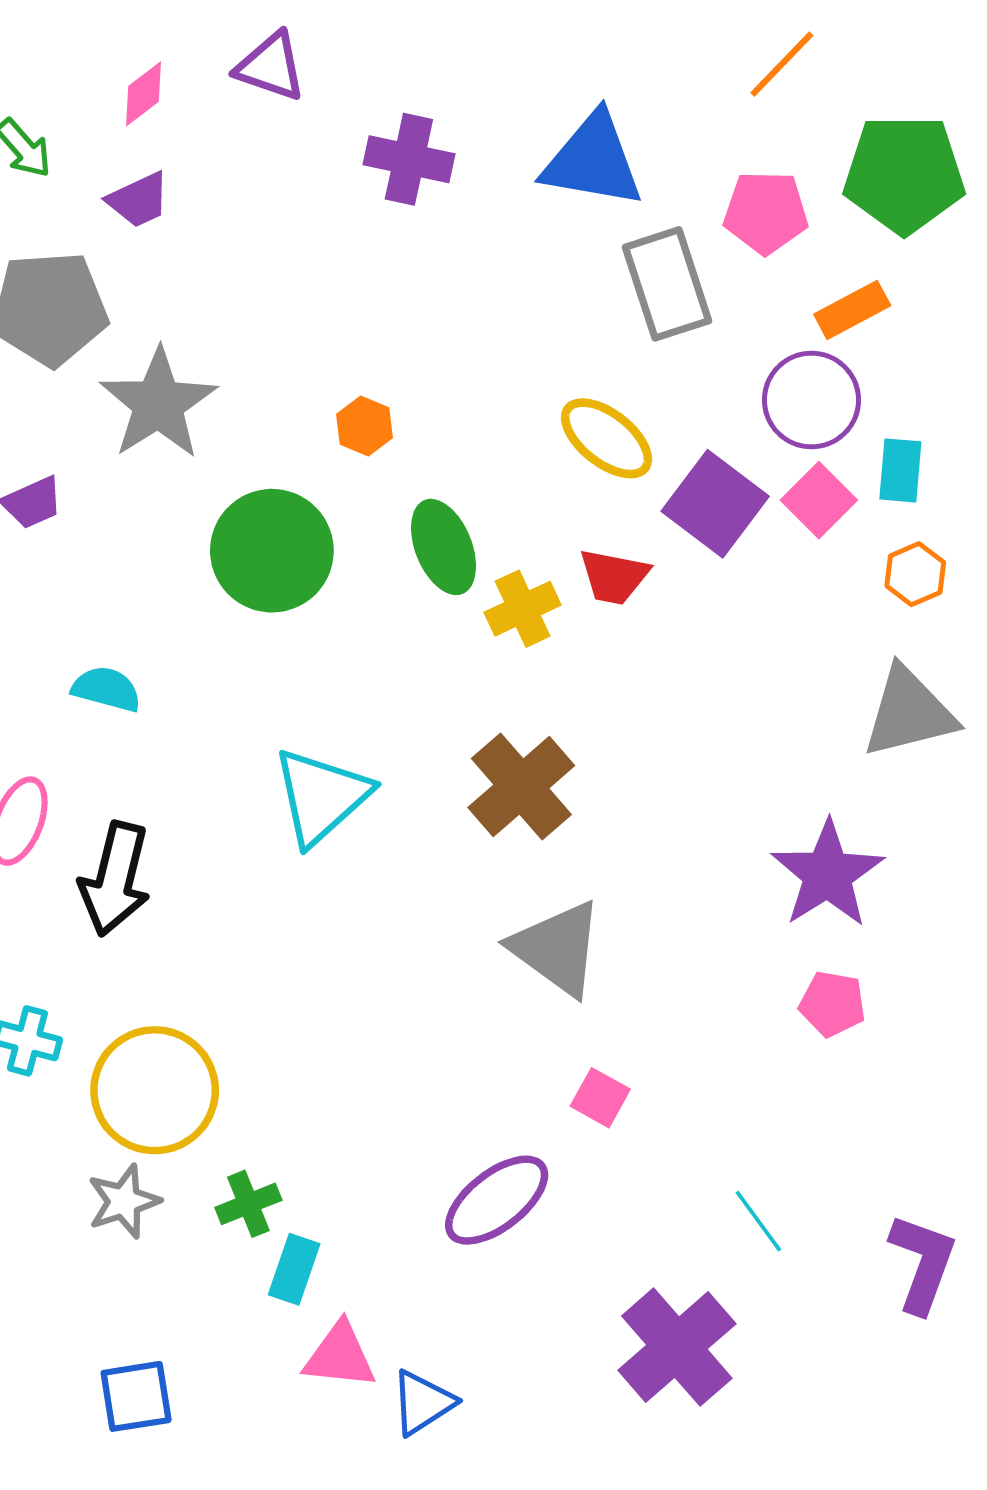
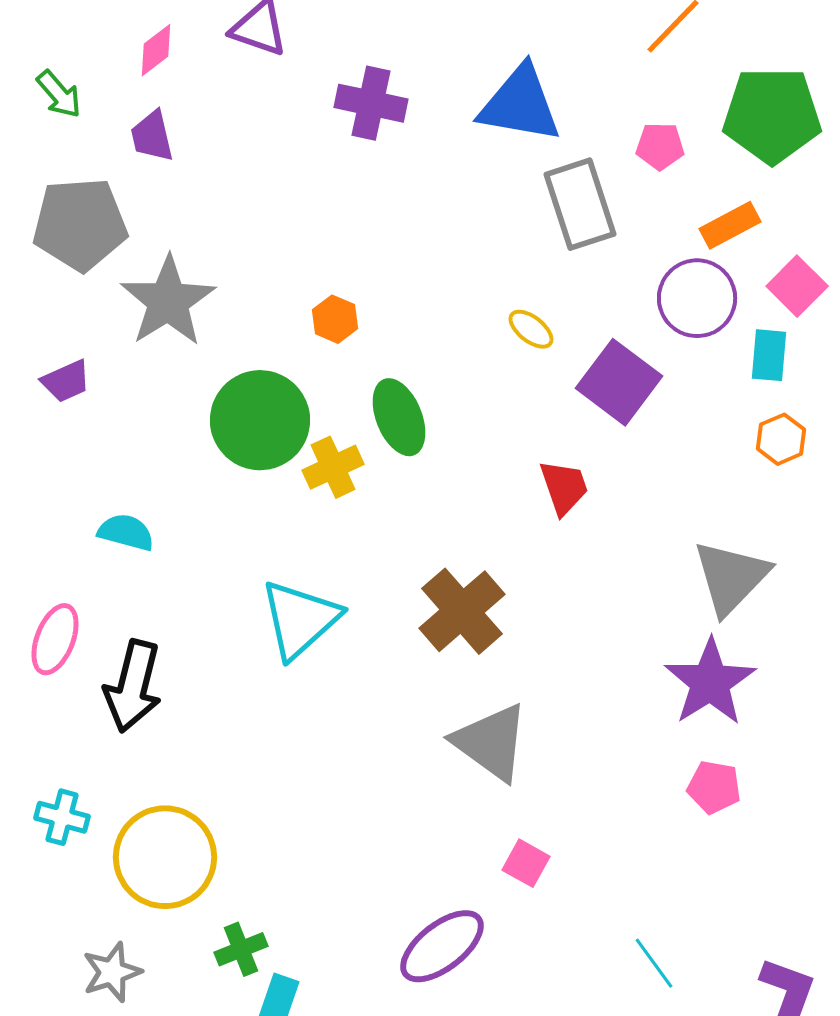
purple trapezoid: (139, 200) -> (152, 136), turned 102
pink pentagon: (766, 212) -> (660, 146), size x0.7
yellow ellipse: (606, 438) -> (531, 329), size x0.6
pink square: (819, 500) -> (797, 286), moved
red trapezoid: (614, 577) -> (564, 487), moved, turned -120
yellow cross: (523, 609) -> (333, 467), moved
gray triangle: (909, 712) -> (731, 577), moved, turned -32
gray star: (124, 1201) -> (112, 972), moved

